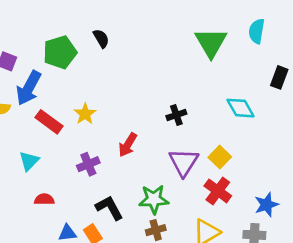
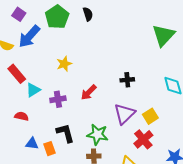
green pentagon: (60, 52) -> (57, 17), turned -30
red rectangle: (49, 122) -> (17, 74), moved
cyan triangle: (29, 161) -> (33, 90), moved

